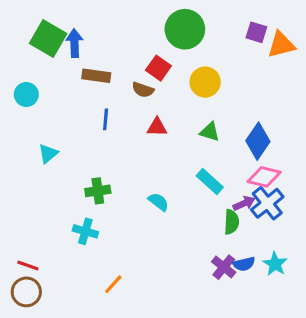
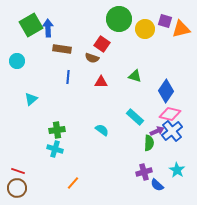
green square: (48, 39) -> (31, 25), turned 30
yellow circle: (205, 82) -> (145, 29), moved
green triangle: (210, 132) -> (135, 76), moved
green cross: (98, 191) -> (57, 130), moved
blue semicircle: (244, 264) -> (157, 185), moved, turned 56
purple cross: (224, 267) -> (144, 172), turned 35

